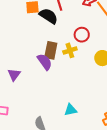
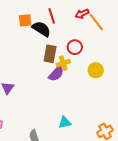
brown rectangle: (51, 50) -> (50, 54), moved
purple semicircle: (45, 62) -> (56, 74), moved, turned 78

